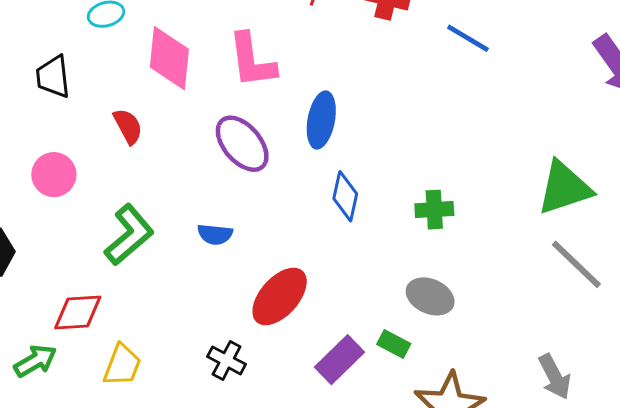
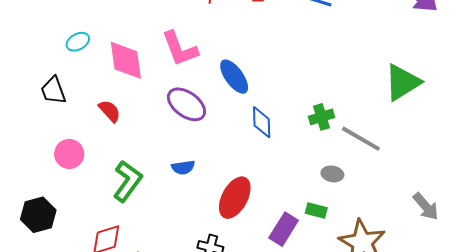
blue ellipse: (321, 120) -> (234, 77), turned -33
gray line: (576, 264) -> (361, 139), moved
gray ellipse: (430, 296) -> (332, 174), size x0.7

